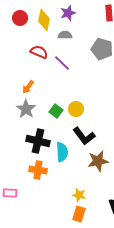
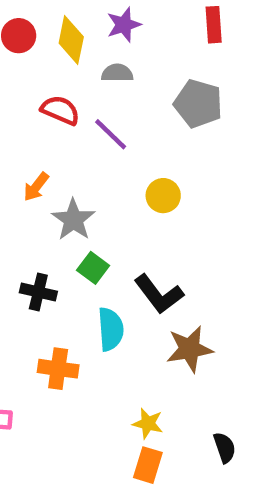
gray star: (26, 109) -> (73, 220), moved
yellow circle: (76, 109) -> (163, 196), moved
green square: (56, 111) -> (93, 268), moved
black cross: (38, 141) -> (38, 292), moved, size x0.7

